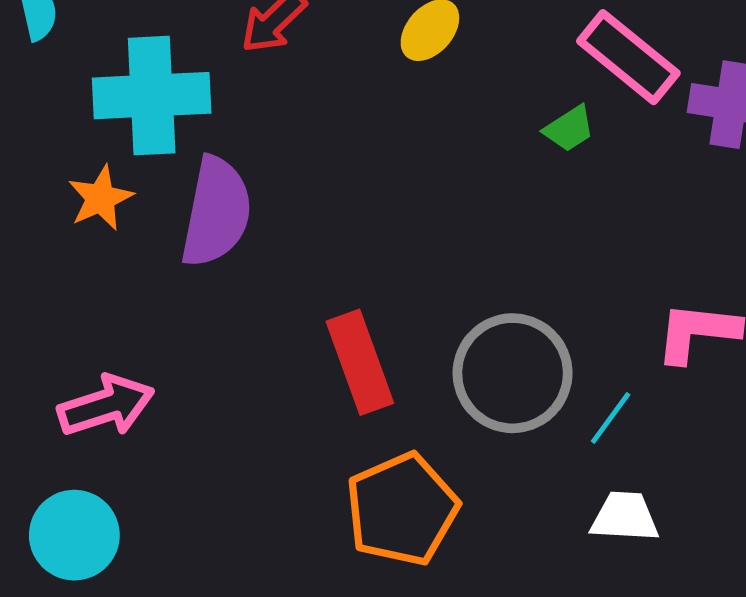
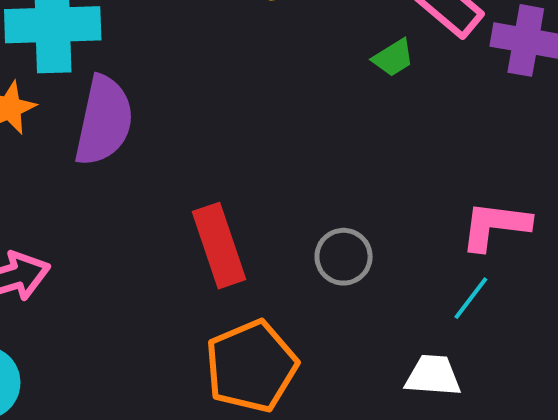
gray circle: (513, 373) -> (344, 257), size x0.6
cyan line: (611, 418) -> (471, 298), moved

